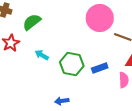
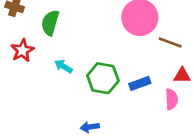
green semicircle: (32, 22) -> (50, 23), turned -36

